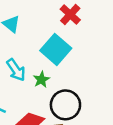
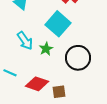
black circle: (65, 105) -> (78, 58), moved

